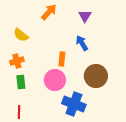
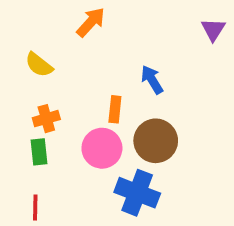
purple triangle: (85, 16) -> (213, 30), moved
orange cross: (17, 61) -> (46, 119), moved
brown circle: (96, 76) -> (156, 141), moved

